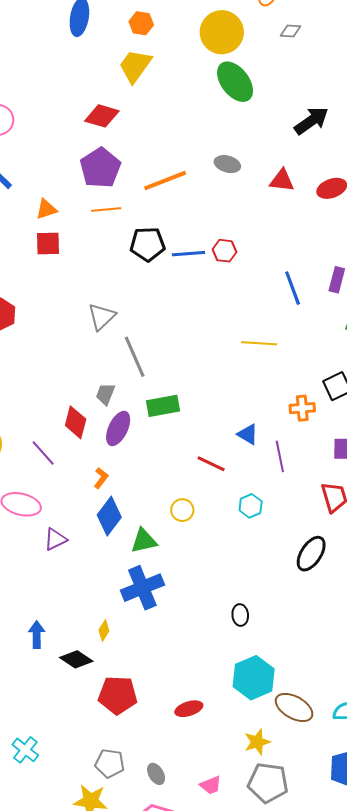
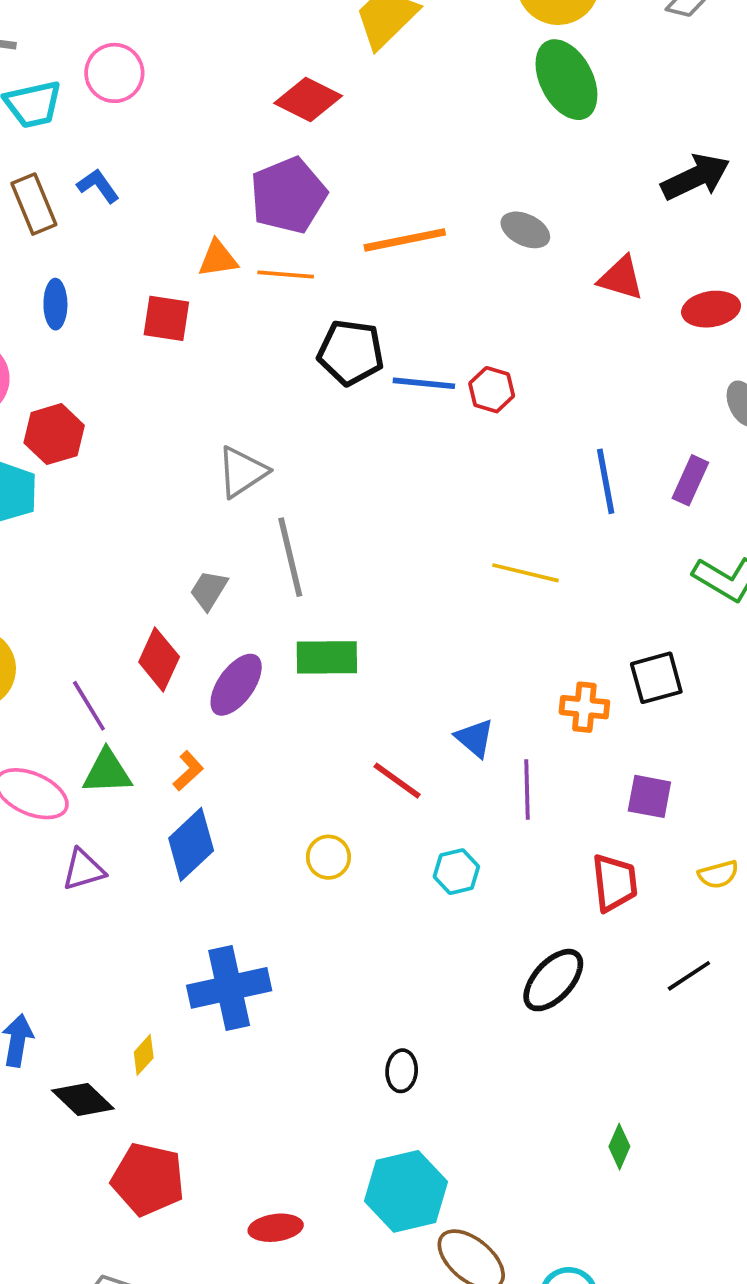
orange triangle: (46, 209) -> (218, 259), moved
gray trapezoid: (105, 394) -> (209, 590), moved
green triangle: (144, 541) -> (107, 772), moved

